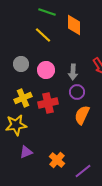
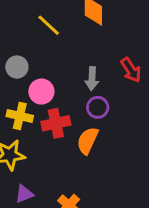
pink circle: (46, 70) -> (41, 92), moved
yellow cross: (23, 98) -> (20, 116), turned 36
orange semicircle: (82, 115) -> (88, 141), moved

